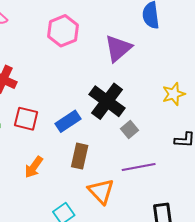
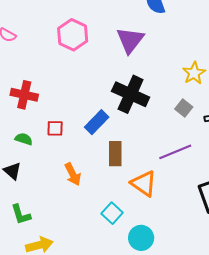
red square: (26, 119) -> (55, 128), size x0.7
gray square: (130, 129) -> (184, 108), moved
orange arrow: (34, 167) -> (73, 174), turned -50

